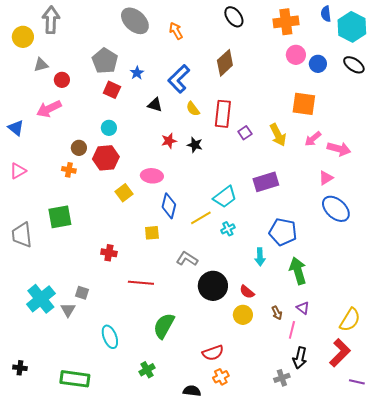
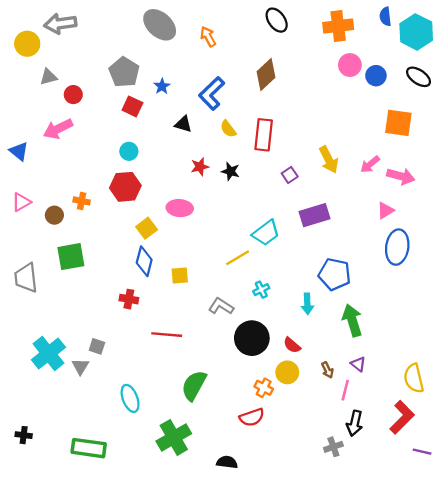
gray arrow: (51, 20) -> (60, 24), turned -100
orange square: (304, 104) -> (398, 123), moved
purple square: (245, 133) -> (290, 175), moved
brown circle: (79, 148) -> (54, 215), moved
blue diamond: (169, 206) -> (144, 261), moved
blue ellipse: (336, 209) -> (397, 247), turned 56
cyan cross: (228, 229) -> (261, 290), moved
yellow semicircle: (350, 320) -> (414, 378), turned 135
green cross: (147, 370) -> (174, 437), size x1.8
orange cross: (221, 377) -> (264, 388), moved, turned -35

